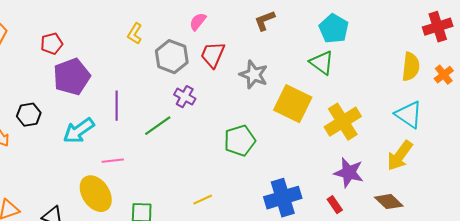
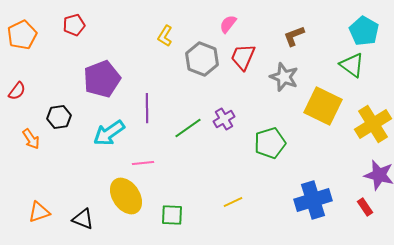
brown L-shape: (265, 21) -> (294, 36), moved
red pentagon: (52, 44) -> (74, 25), moved
purple cross: (185, 97) -> (224, 119), moved, turned 30

